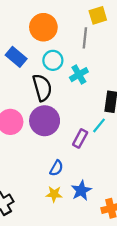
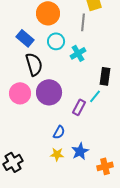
black semicircle: (42, 88) -> (34, 64), moved

